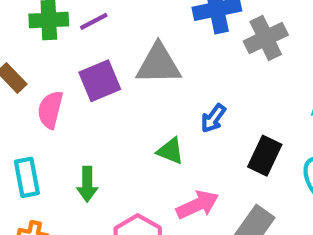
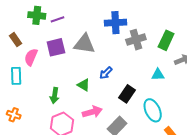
cyan rectangle: (27, 177) -> (16, 76), moved
green arrow: (87, 184) -> (55, 95), moved

